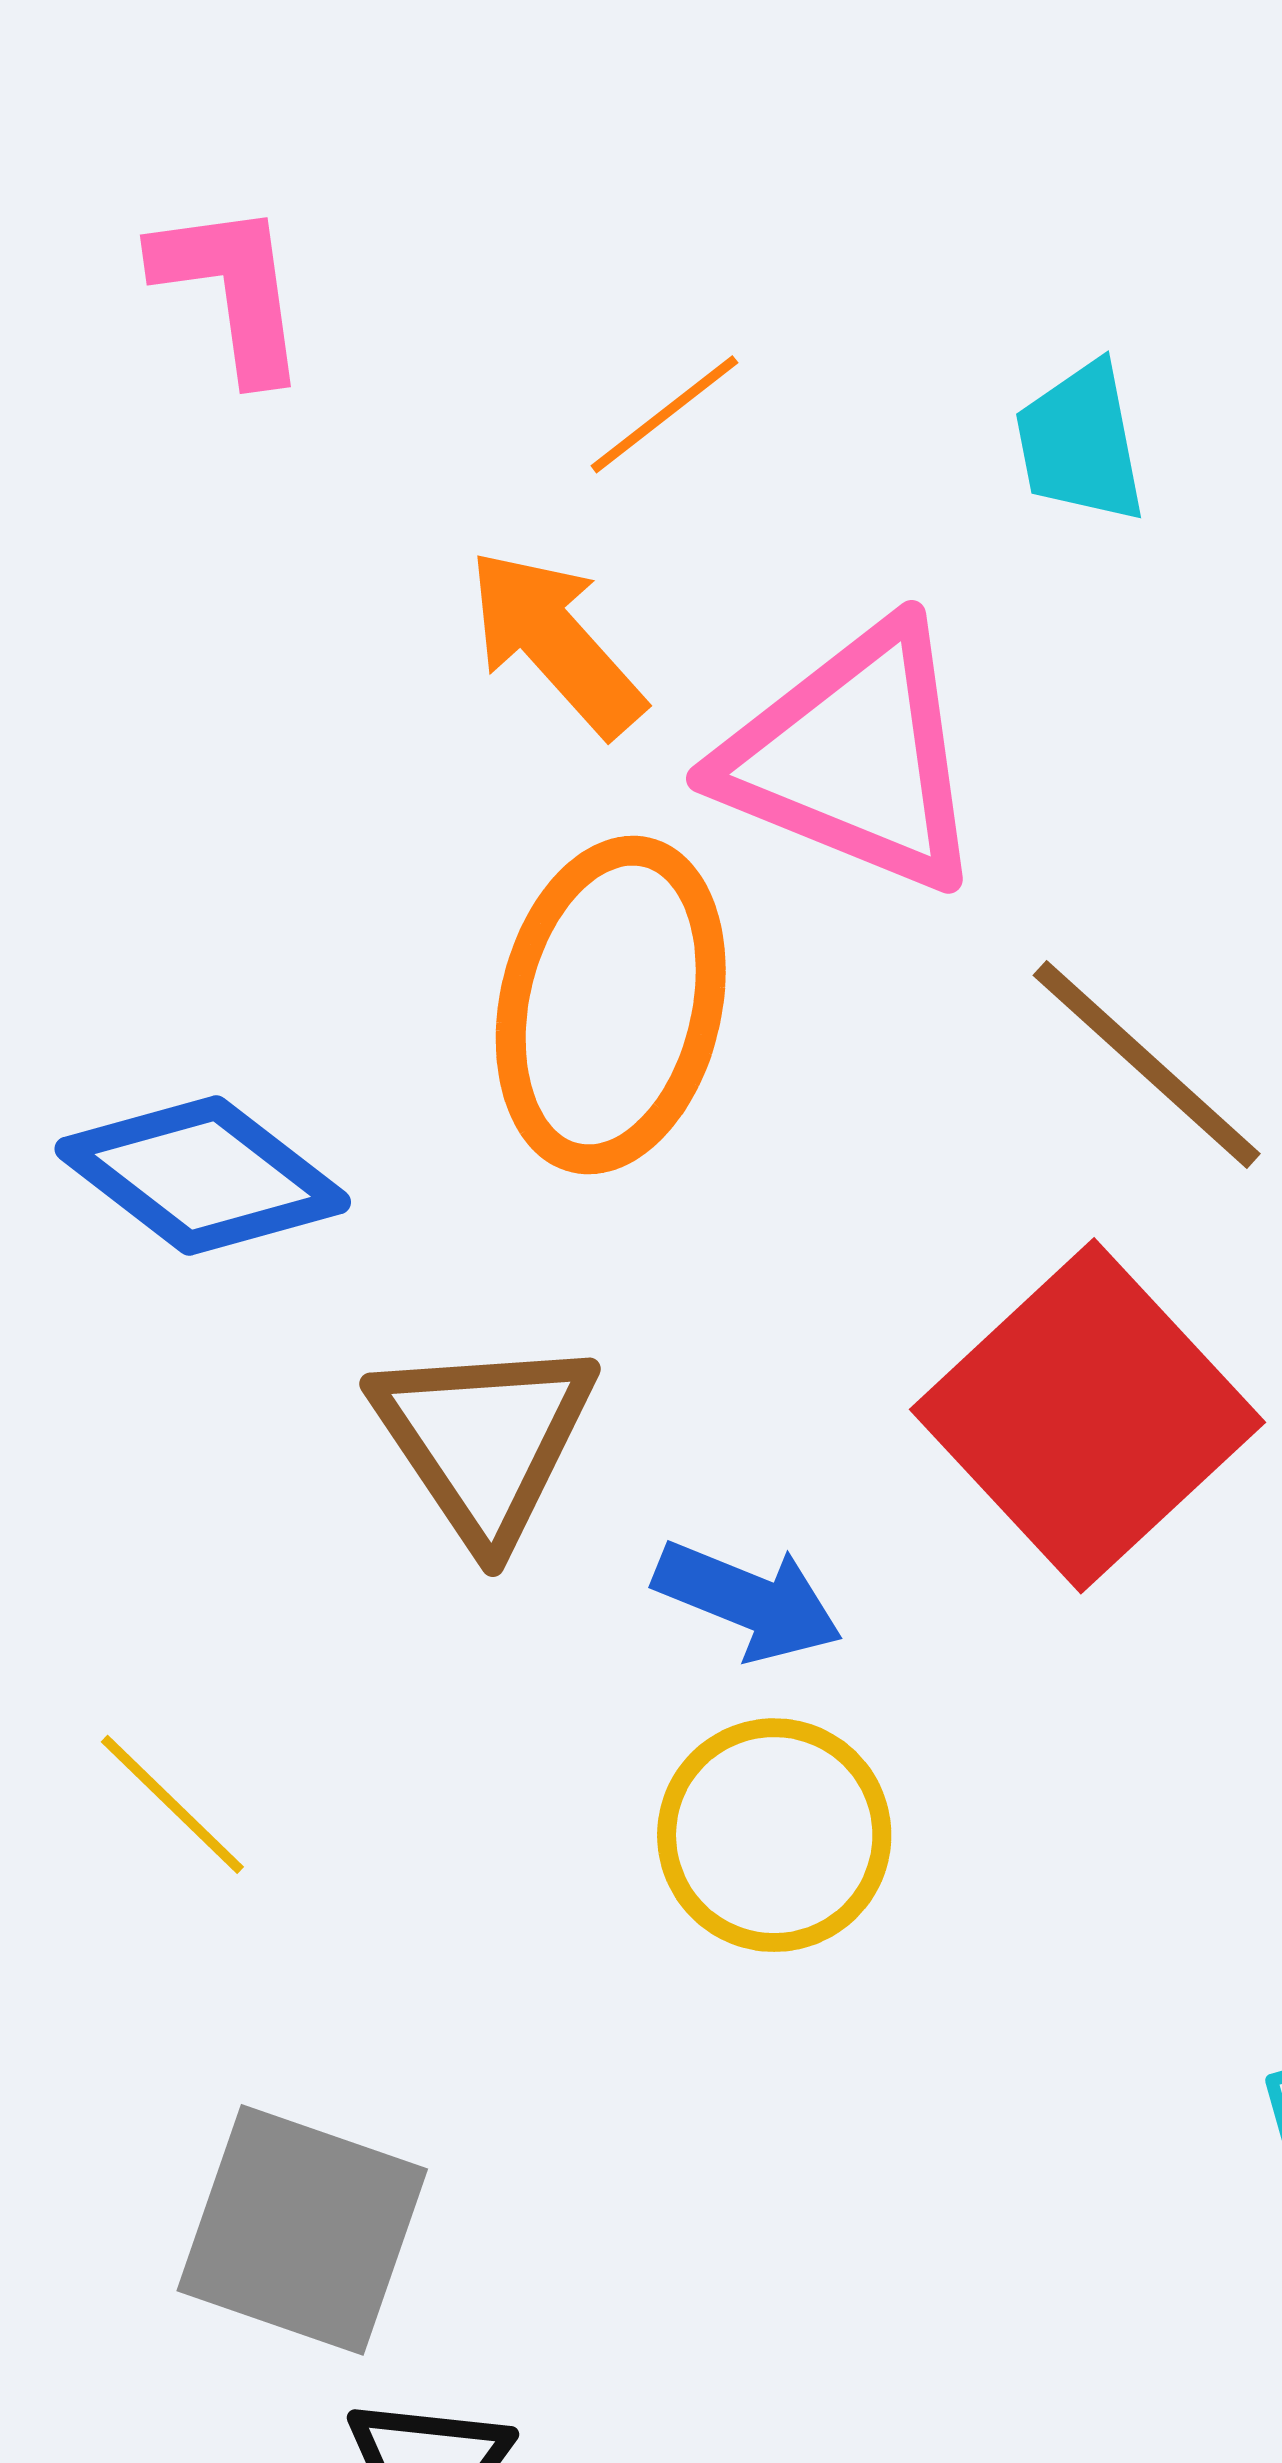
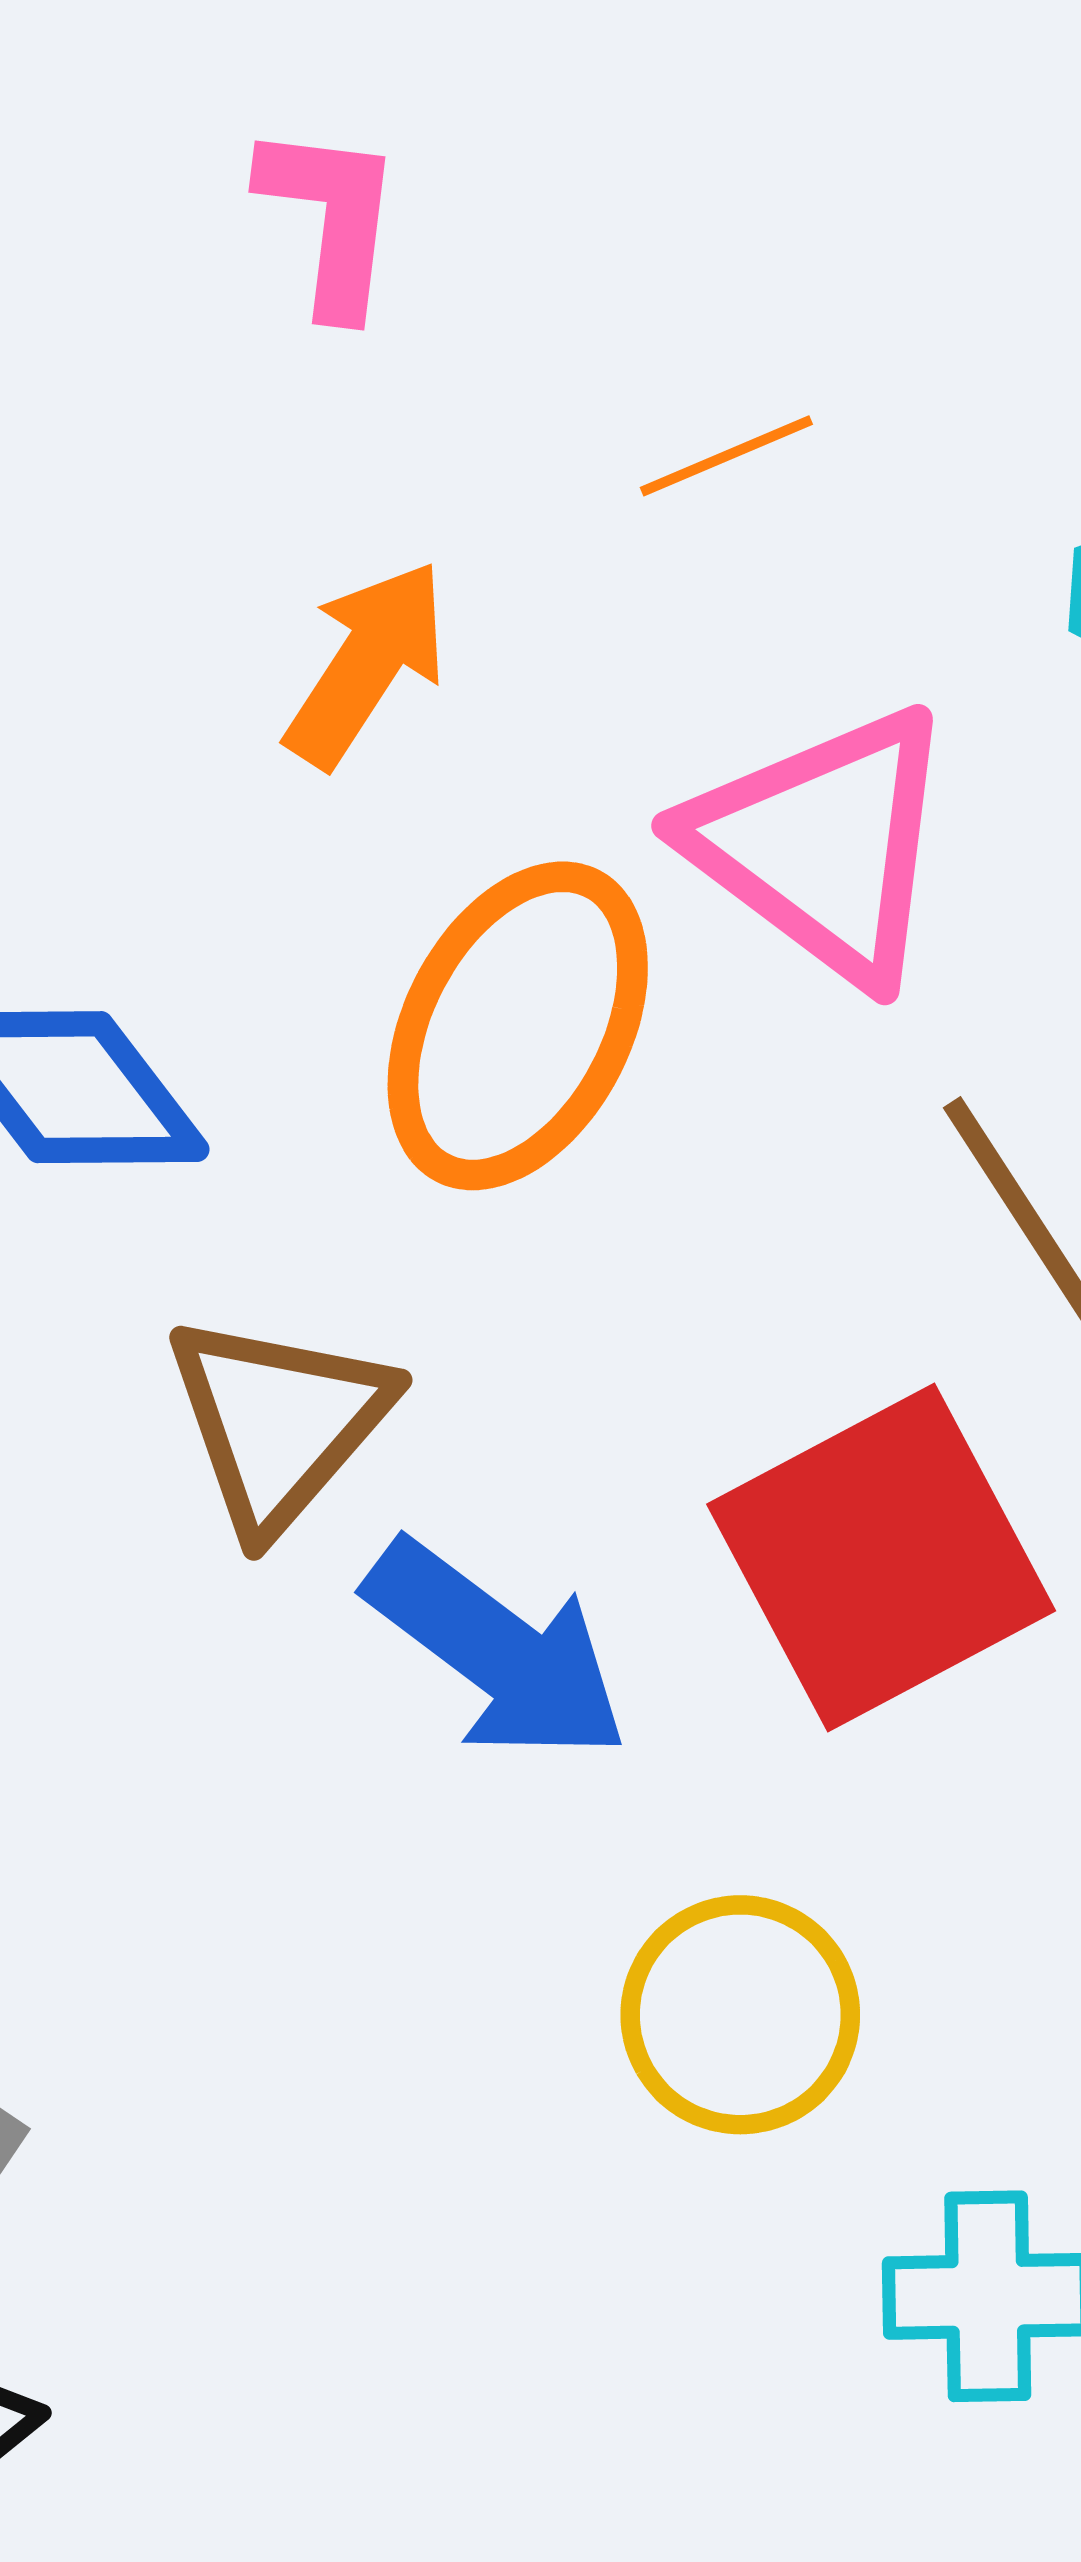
orange arrow: (556, 642) -> (367, 664), moved, turned 60
blue arrow: (748, 1600) -> (497, 1651), size x1.5
yellow circle: (774, 1835) -> (740, 2015), moved

